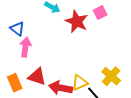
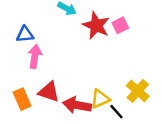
pink square: (100, 13) -> (120, 25), moved
blue triangle: (17, 29) -> (25, 34), turned -42

